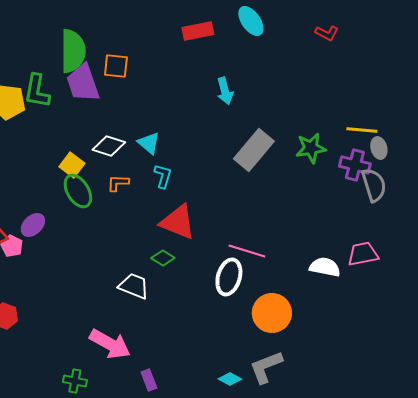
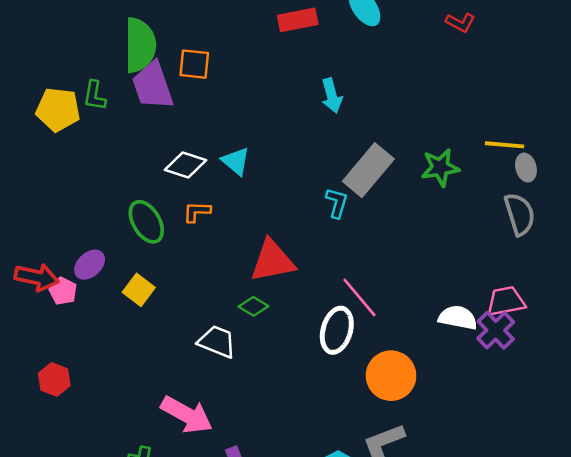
green L-shape: (37, 91) -> (95, 96), size x0.7
yellow square: (72, 165) -> (139, 290), moved
purple cross: (355, 165) -> (496, 330), moved, turned 32
cyan L-shape: (163, 176) -> (337, 203), moved
red triangle: (178, 222) -> (272, 261), turned -33
pink line: (247, 251) -> (359, 297), turned 33

